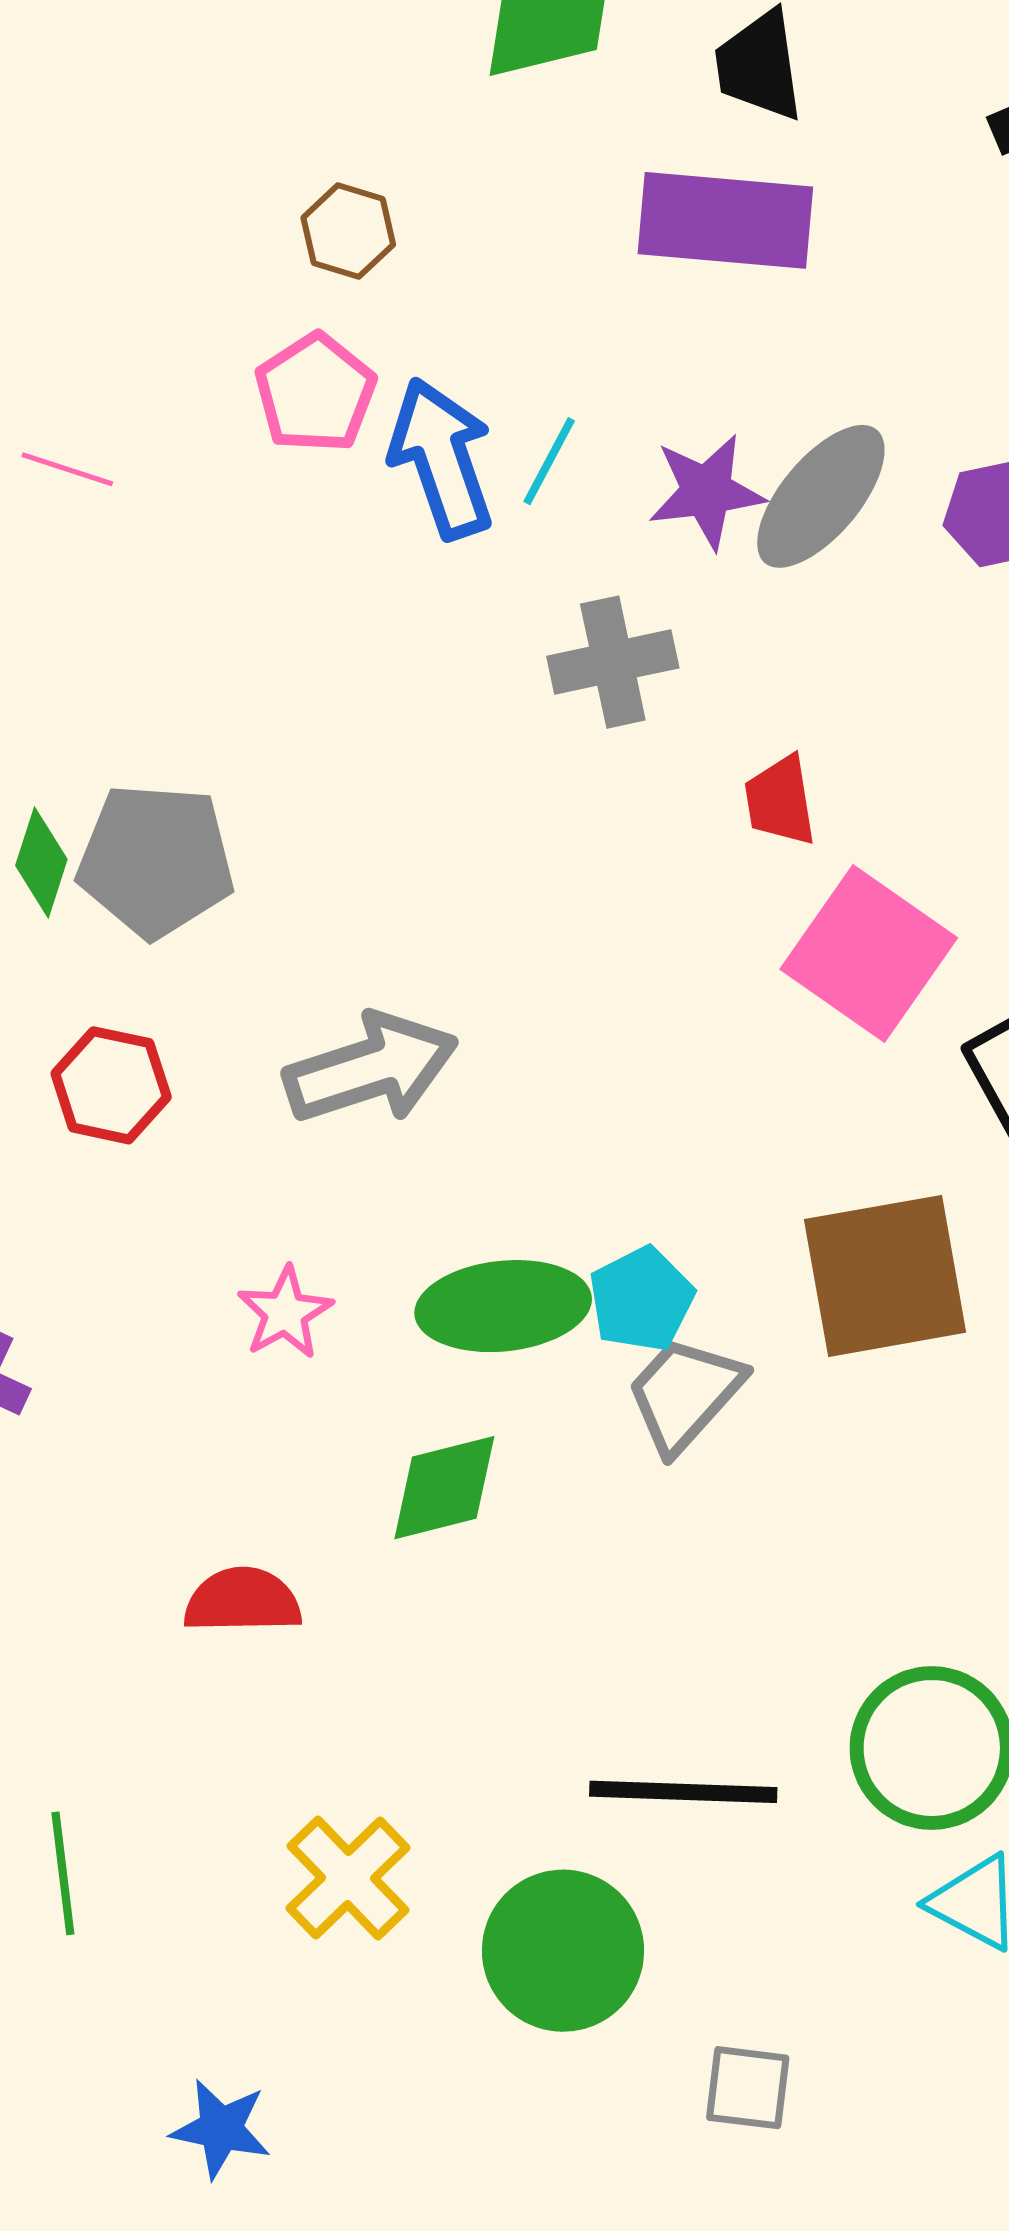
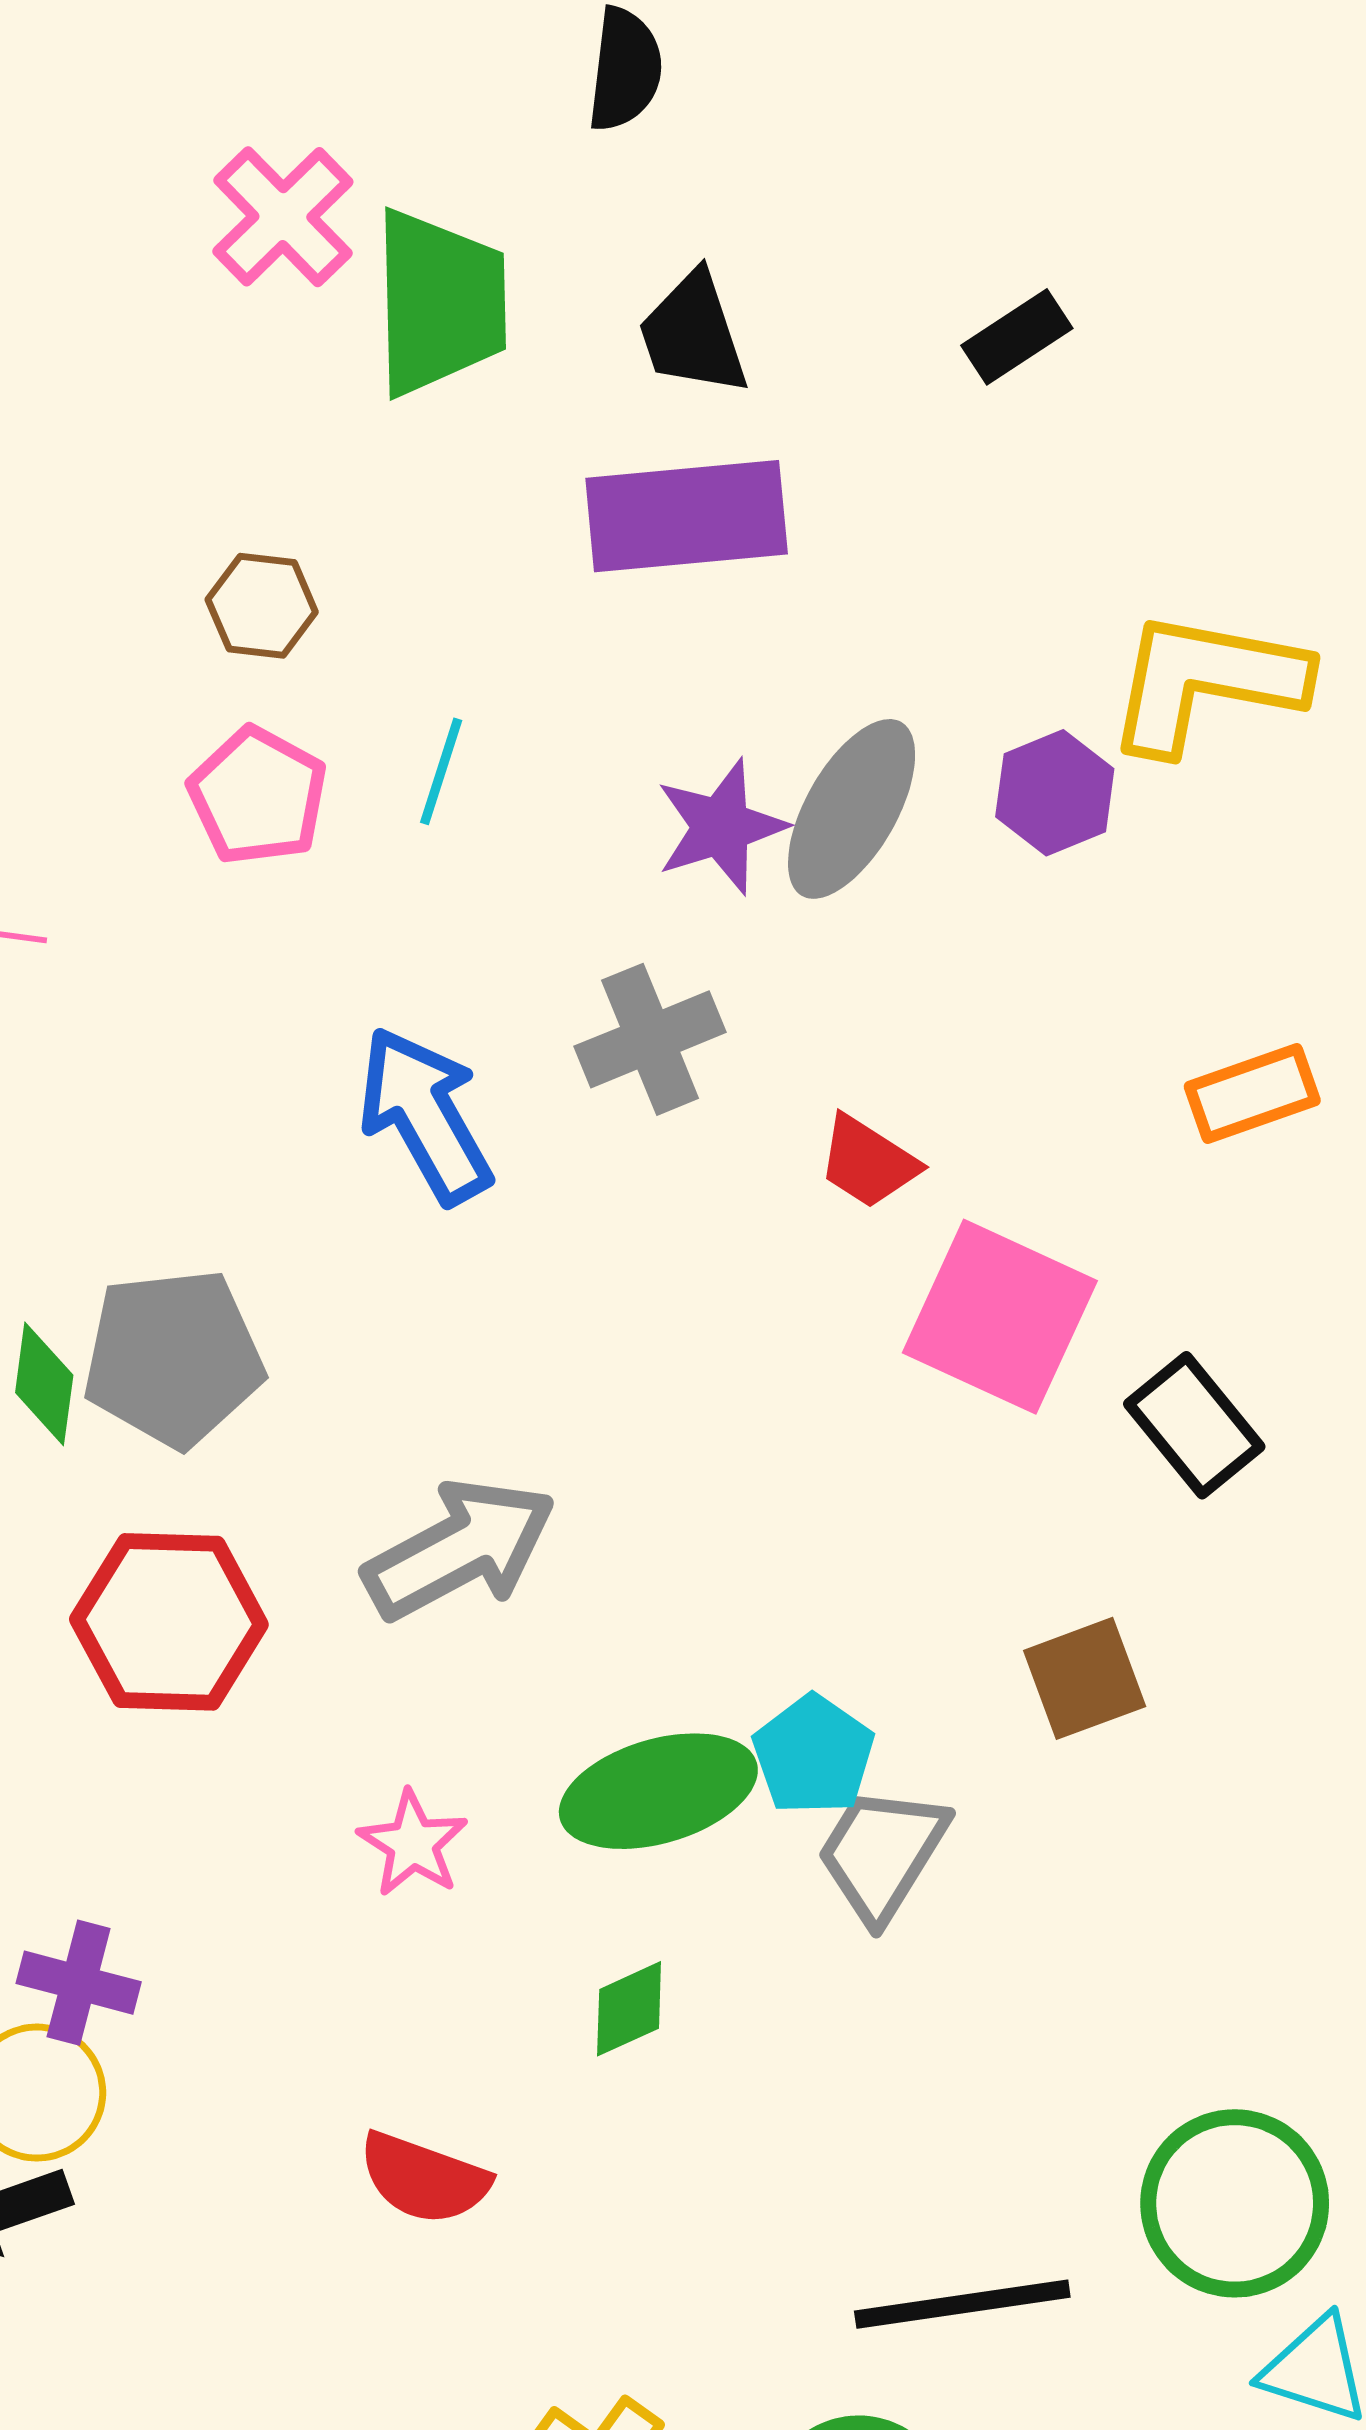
blue arrow: (442, 458) -> (425, 1115), moved
cyan line: (549, 461) -> (441, 771), moved
red trapezoid: (780, 801) -> (868, 1162), turned -38
red hexagon: (111, 1085) -> (169, 1622), size x1.4
brown square: (885, 1276) -> (1085, 1678), size x0.6
green diamond: (444, 1488) -> (629, 2009), size x0.7
red semicircle: (243, 1601) -> (424, 2178), turned -149

